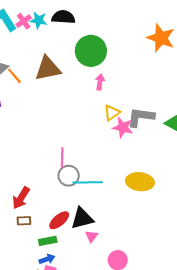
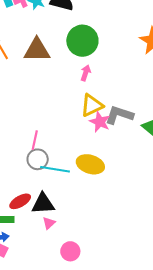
yellow triangle: (112, 113) -> (92, 105), size x1.4
yellow ellipse: (140, 182) -> (90, 164), moved

